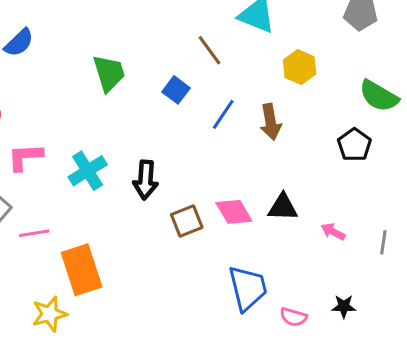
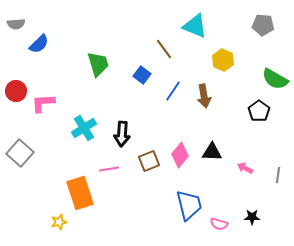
pink L-shape: (25, 157) -> (43, 103), moved
pink diamond: (234, 212) -> (180, 155), turned 70
pink line: (34, 233) -> (109, 169), moved
yellow star: (49, 314) -> (59, 222), size x0.7

